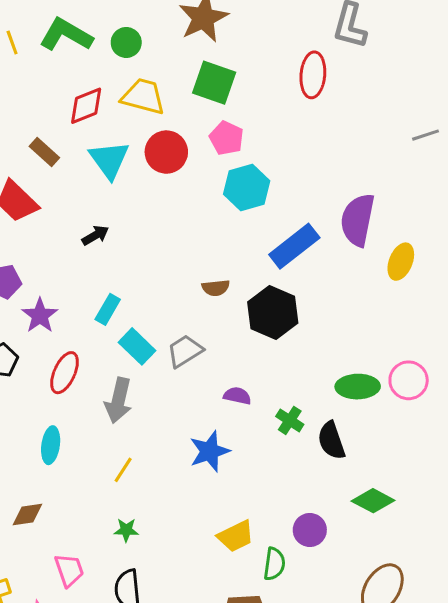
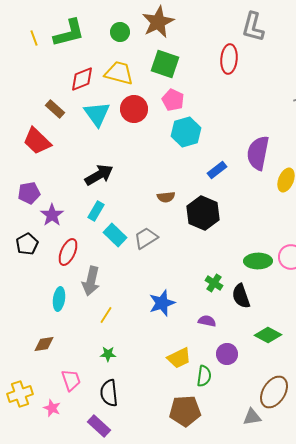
green L-shape: (66, 35) -> (69, 33), turned 136
green circle: (126, 42) -> (120, 32), moved
black arrow: (95, 235) -> (99, 175), moved, size x1.6
blue rectangle: (294, 246) -> (217, 170), size x0.6
purple semicircle: (237, 396) -> (207, 321), moved
gray arrow: (118, 400) -> (91, 281), moved

